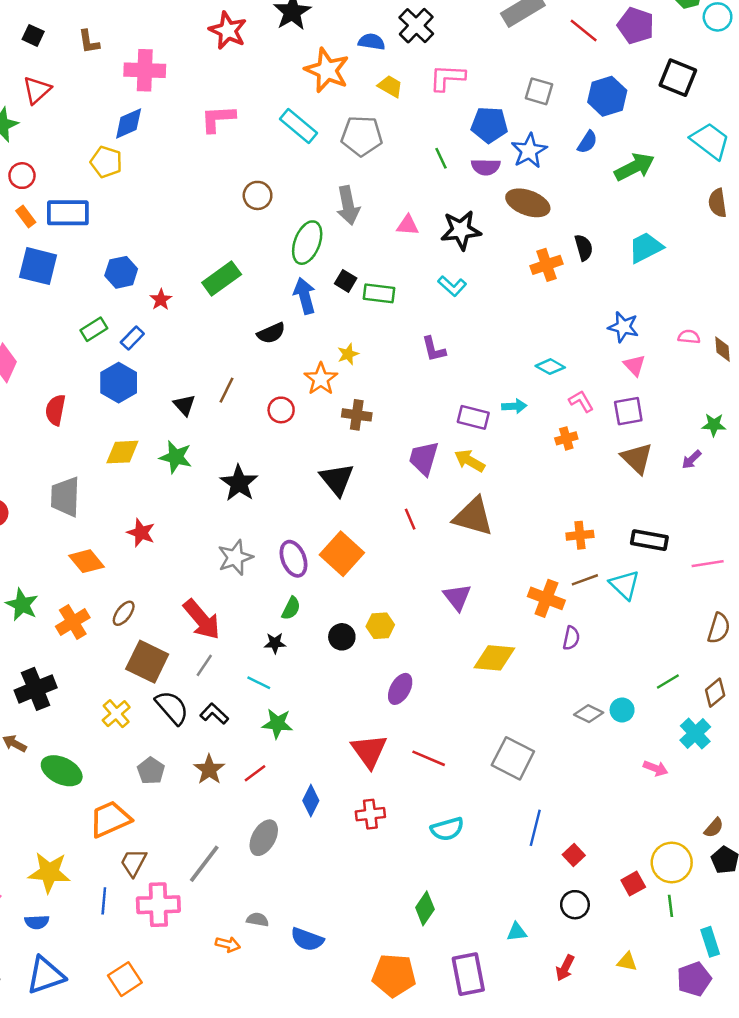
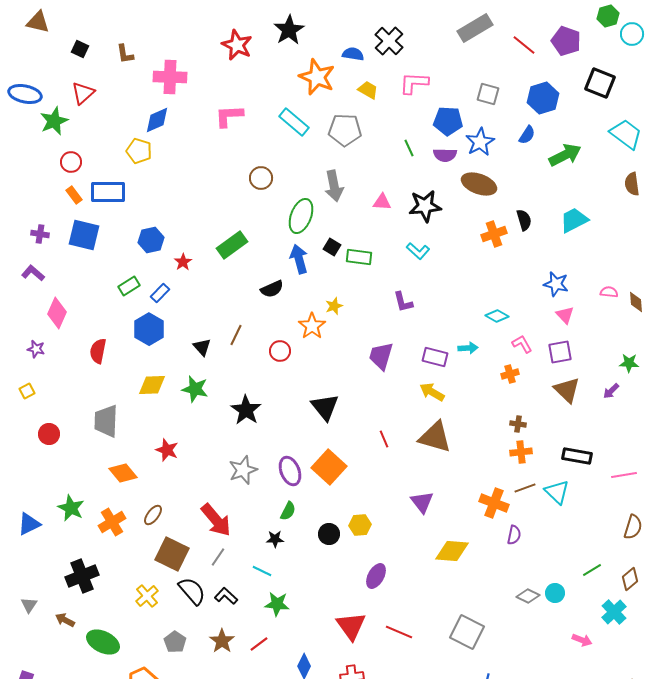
brown cross: (357, 415) -> (518, 424), moved, size x0.7
purple trapezoid: (424, 458) -> (381, 356), moved

